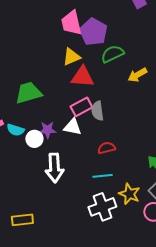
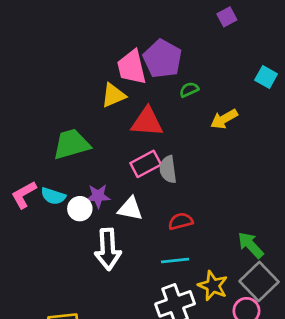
pink trapezoid: (71, 23) -> (132, 67), moved
green semicircle: (112, 54) -> (189, 90), size x0.6
yellow triangle: (71, 57) -> (113, 95), moved
white triangle: (72, 127) -> (130, 209), moved

